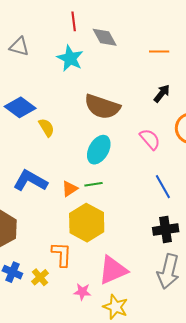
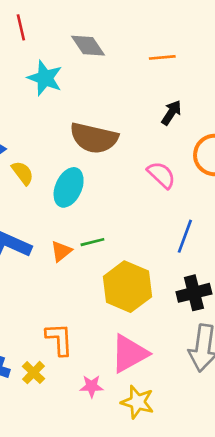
red line: (74, 21) -> (21, 27), moved
cyan ellipse: (99, 150) -> (69, 187), moved
blue line: (163, 187) -> (185, 236), turned 55
yellow hexagon: (87, 223) -> (127, 287), moved

